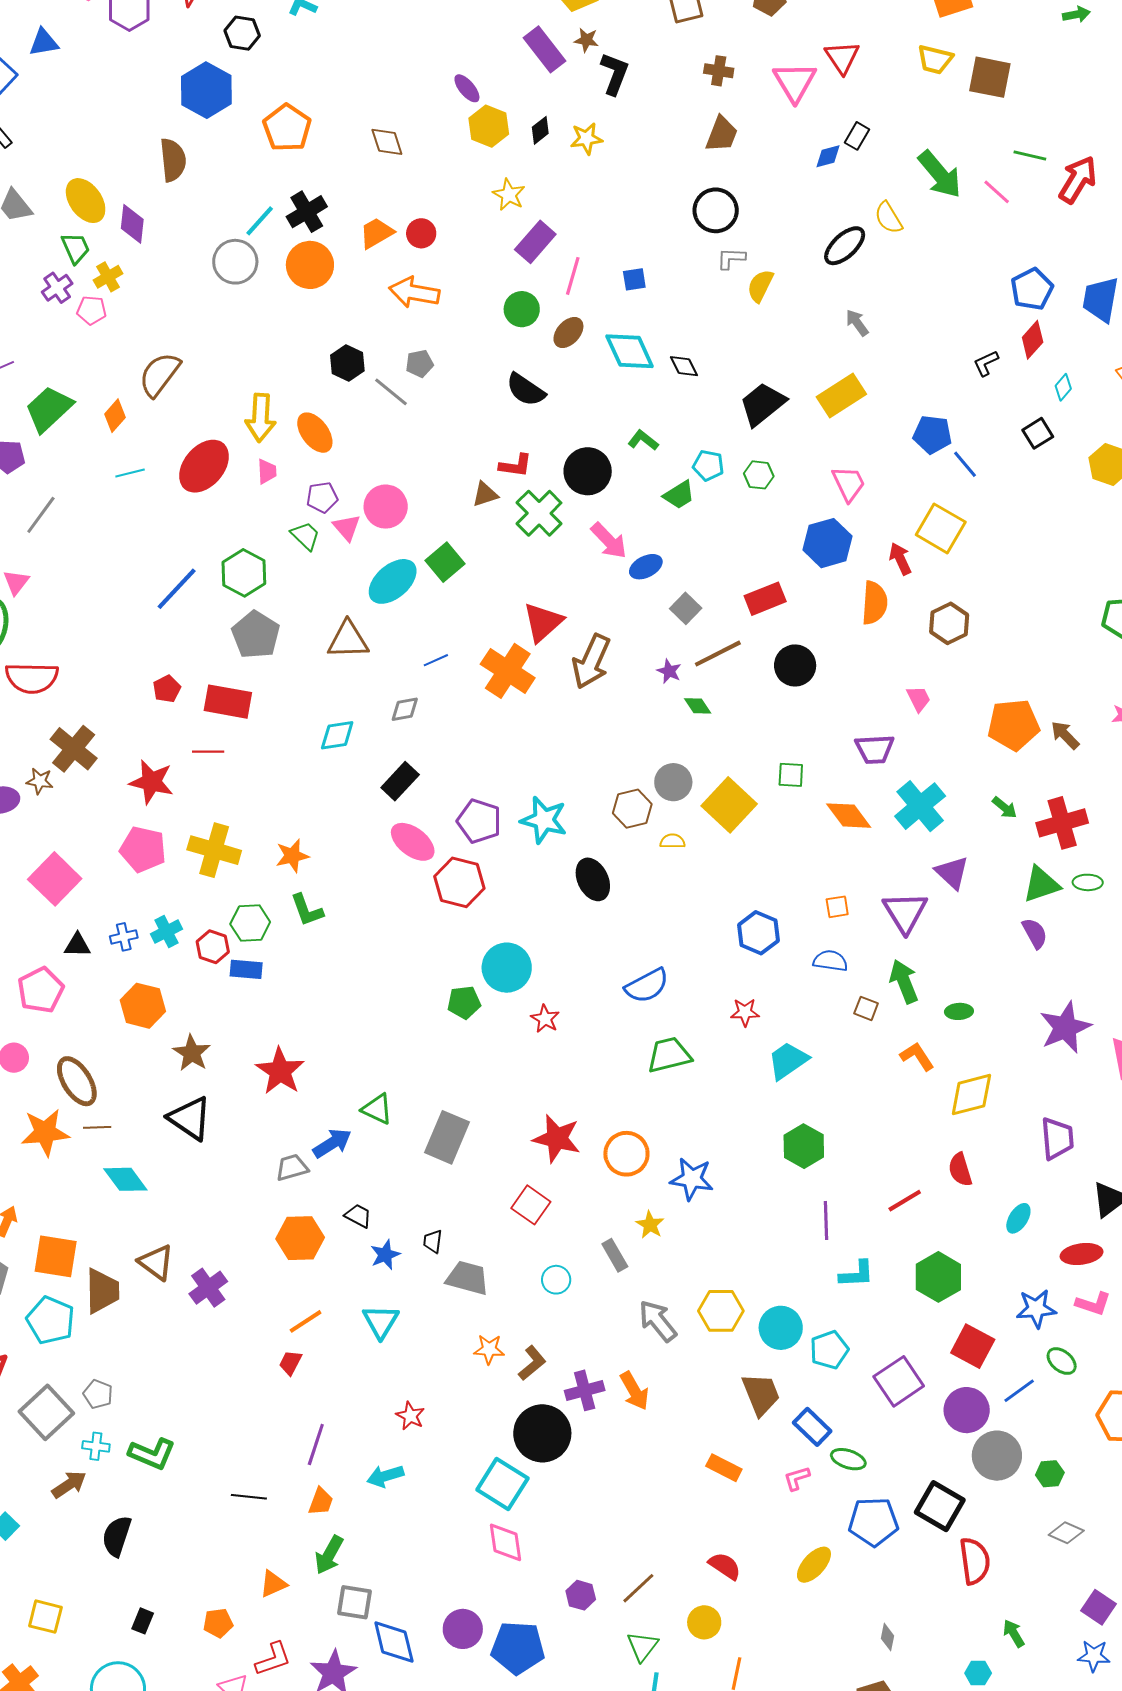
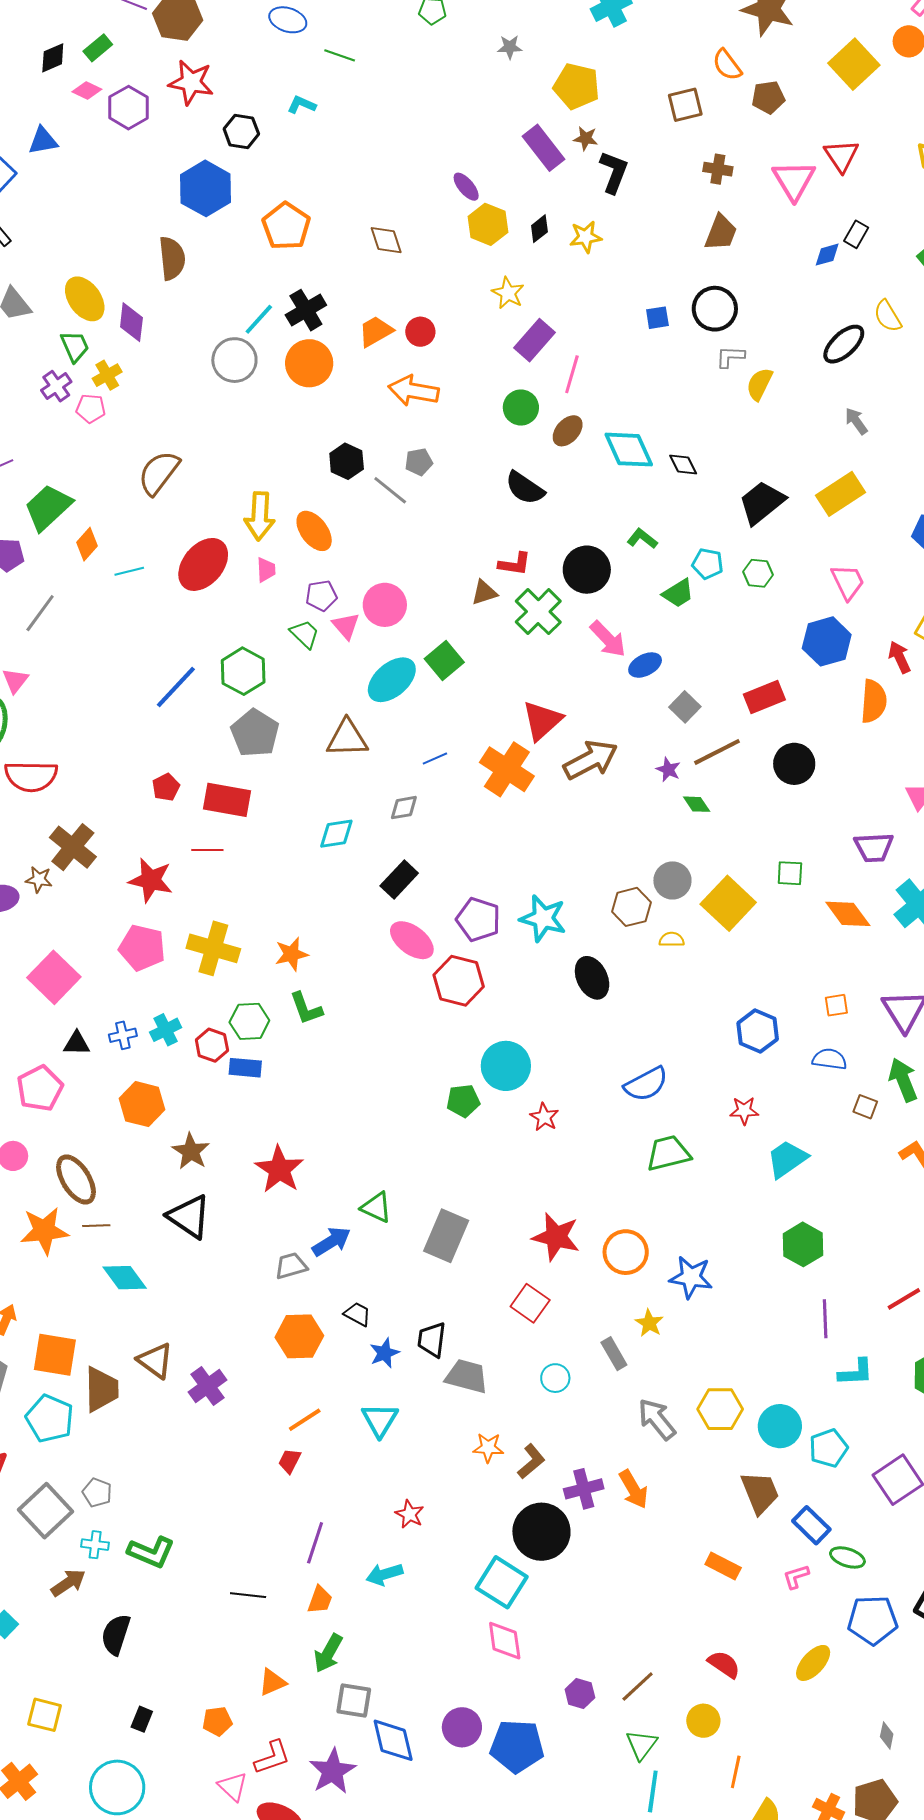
blue square: (634, 279) -> (657, 318), moved
orange diamond: (115, 416) -> (87, 544), moved
brown arrow: (591, 661) -> (591, 760), turned -142
black trapezoid: (433, 1241) -> (432, 1340), size x1.5

